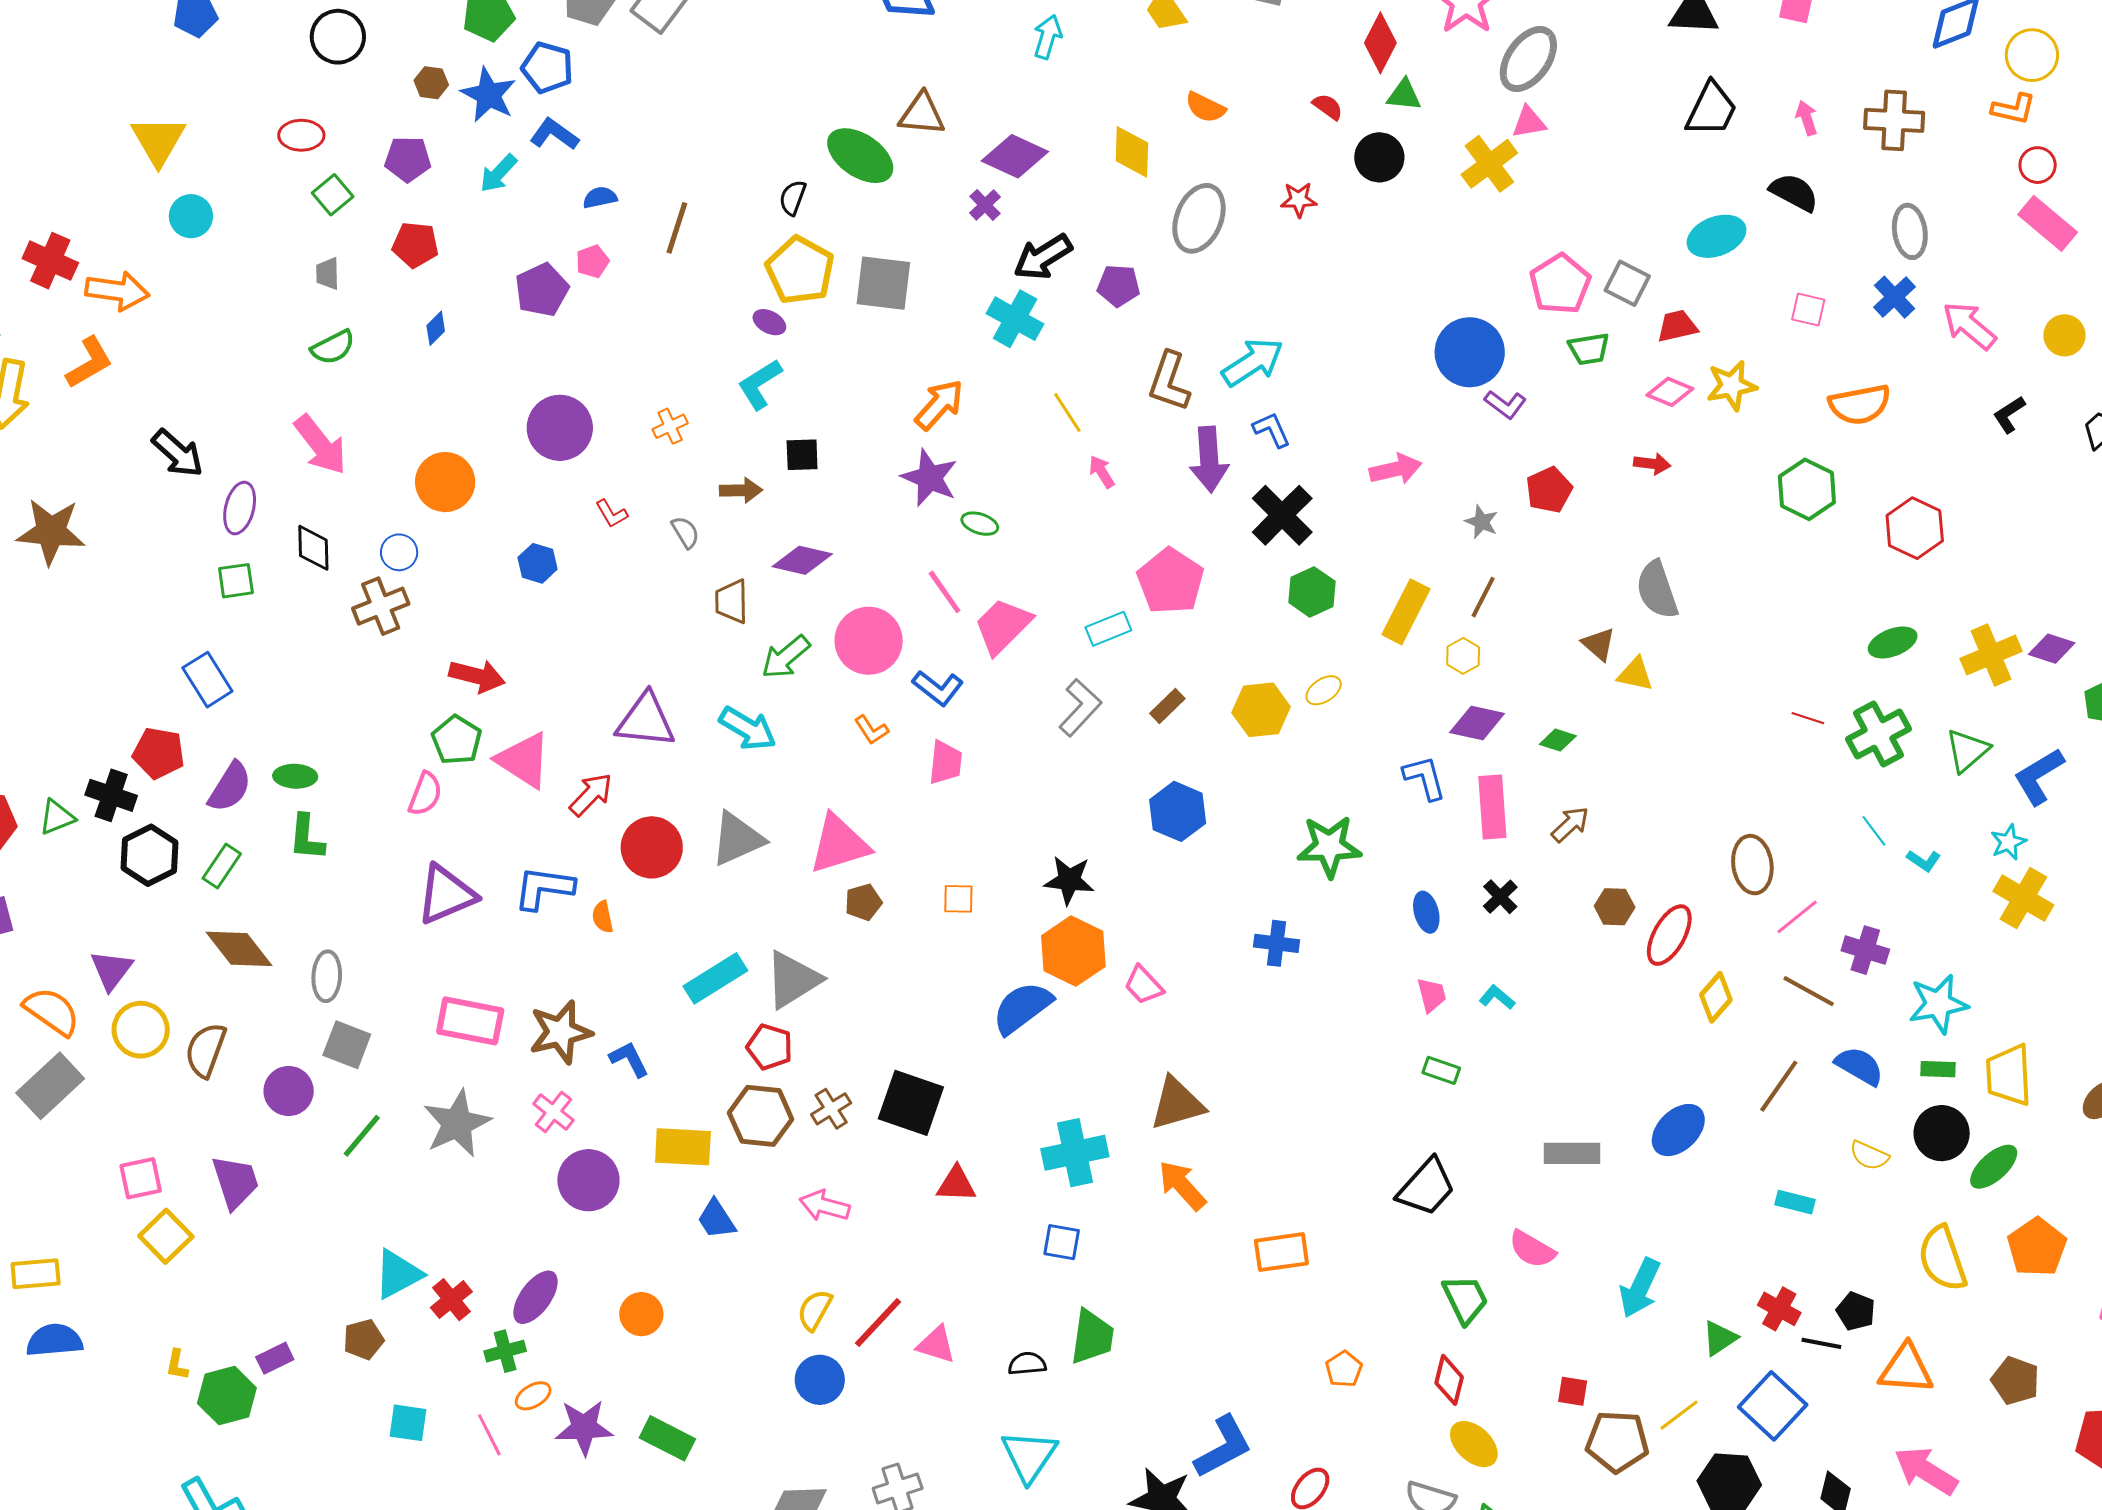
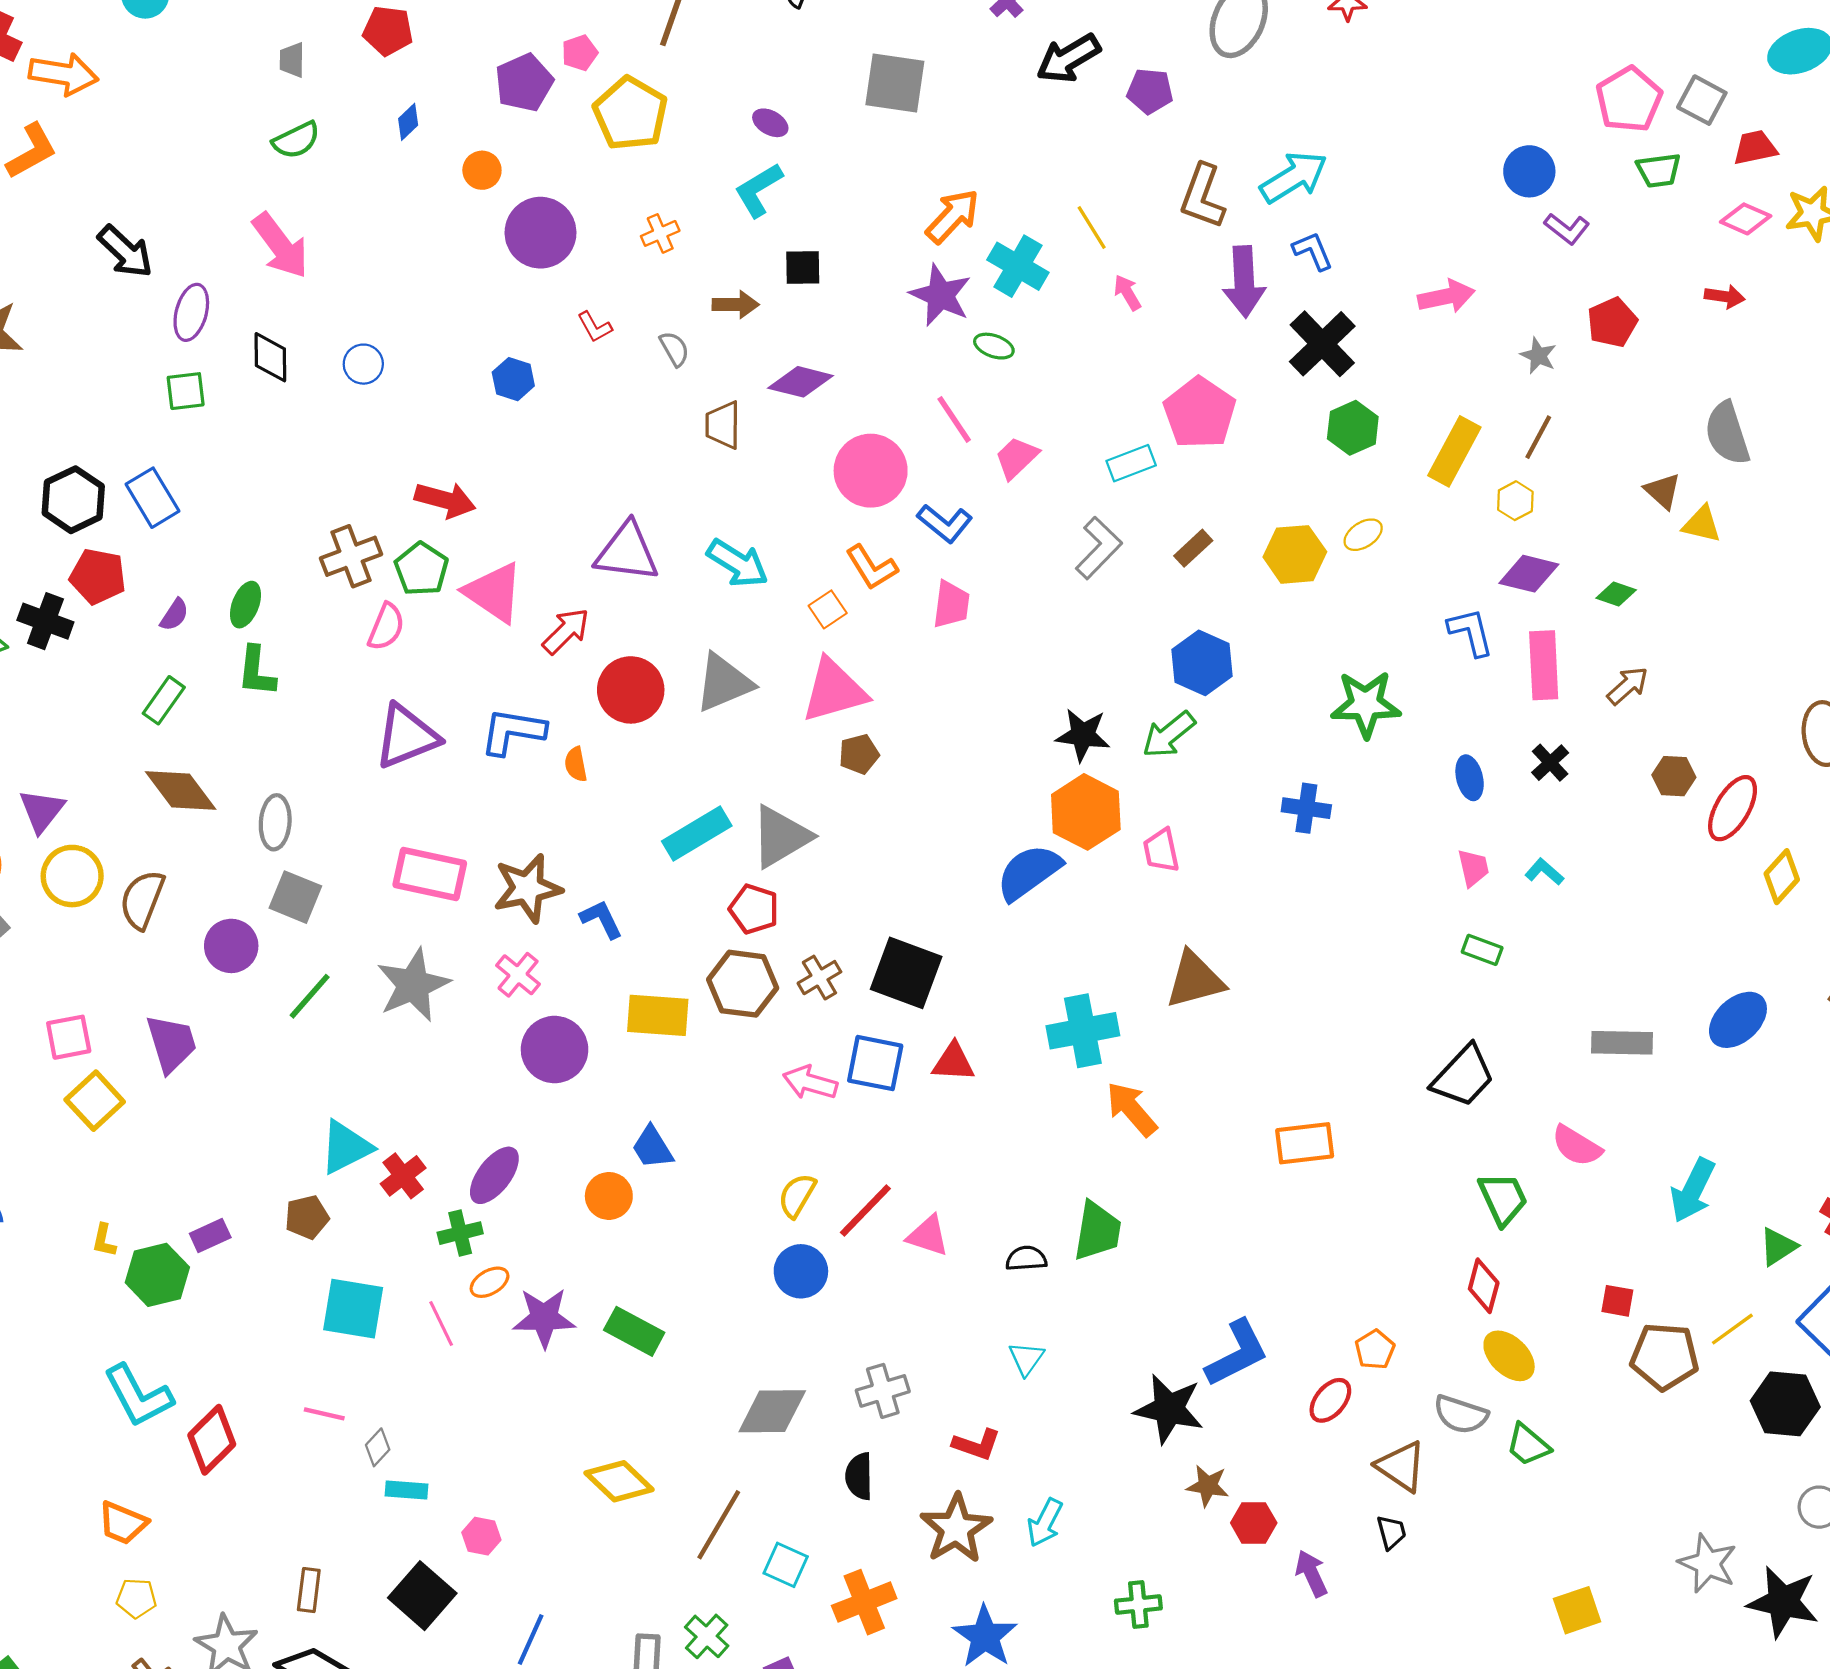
yellow pentagon: (800, 270) -> (630, 114), moved
cyan cross: (1015, 319) -> (1018, 266), moved
blue circle: (1470, 352) -> (1529, 171), size x0.7
orange circle: (445, 482) -> (482, 170), moved, size x0.6
brown cross: (381, 606) -> (351, 556), moved
pink trapezoid: (1003, 626) -> (1017, 458), size x0.7
green arrow: (786, 657) -> (1169, 735), moved
orange L-shape: (871, 730) -> (872, 567), size x1.4
green ellipse: (295, 776) -> (245, 605), turned -72
purple semicircle: (230, 787) -> (174, 615), size x0.6
black hexagon: (150, 855) -> (73, 500), moved
orange square: (958, 899) -> (828, 609), moved, turned -36
pink trapezoid: (1144, 985) -> (1161, 850), turned 30
orange arrow: (1182, 1185) -> (1132, 1109), moved
blue trapezoid: (716, 1219) -> (652, 1147), moved
blue square: (1062, 1242) -> (875, 1063), moved, size x1.4
orange pentagon: (1344, 1369) -> (1375, 1350), moved
cyan square: (408, 1423) -> (353, 1309), size x1.5
cyan triangle: (1029, 1456) -> (1026, 1359), size x0.6

